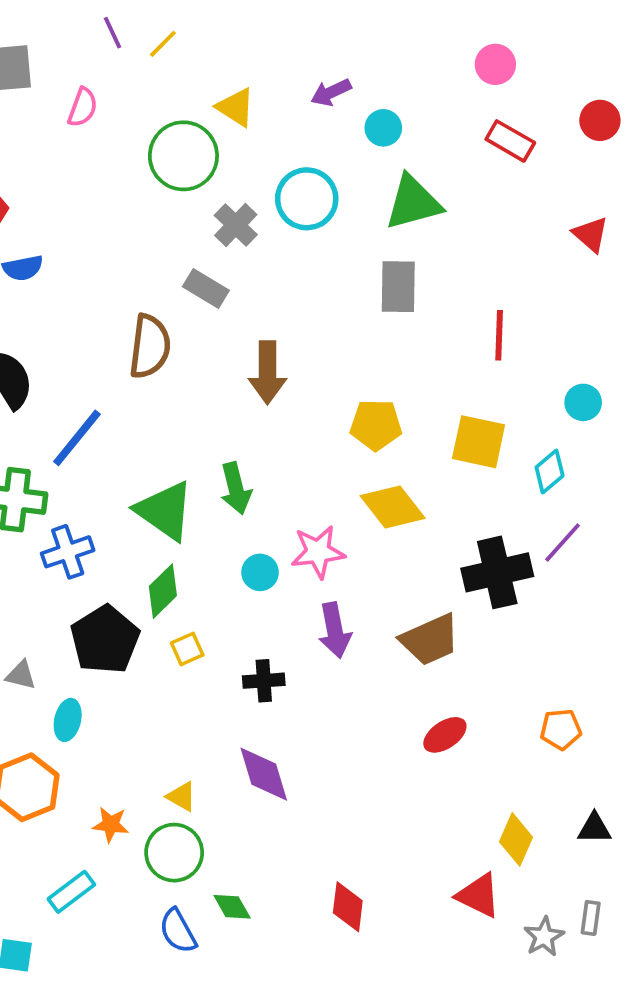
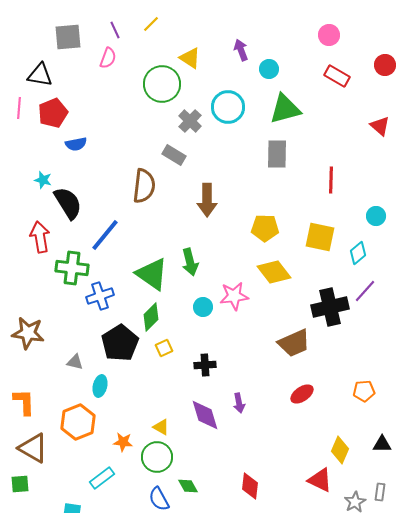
purple line: (112, 33) -> (115, 30), moved
purple arrow: (331, 92) -> (241, 50), turned 95
purple arrow: (335, 630) -> (239, 403), moved, size x0.7

